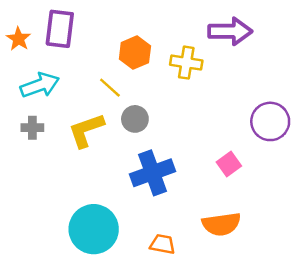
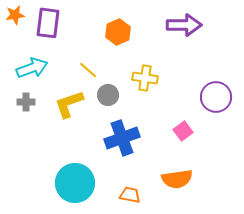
orange star: (19, 39) -> (15, 15), moved, turned 30
orange hexagon: (135, 53) -> (118, 32), moved
yellow cross: (186, 63) -> (145, 78), moved

